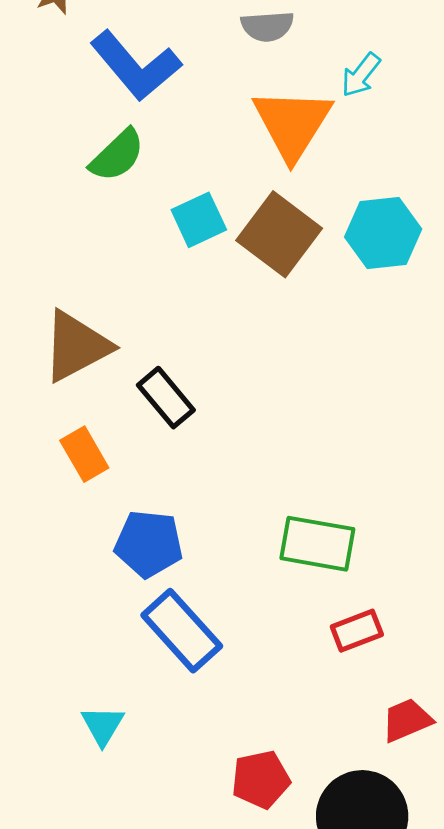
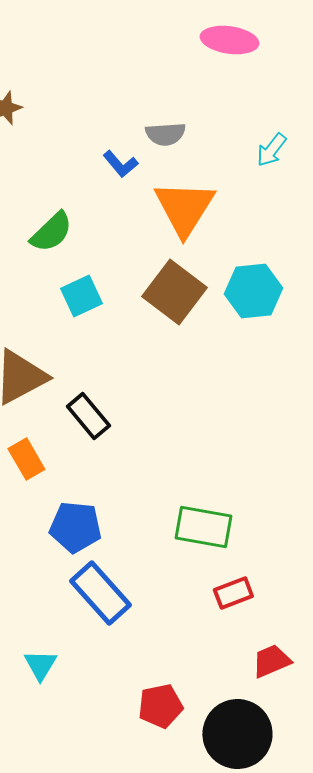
blue L-shape: (136, 66) -> (120, 164), moved, size x0.5
cyan arrow: (361, 75) -> (271, 150), moved
cyan square: (199, 220) -> (81, 296), moved

